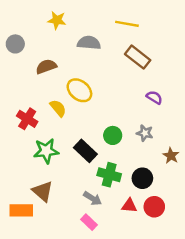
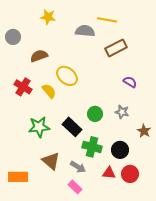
gray semicircle: (89, 43) -> (85, 31), moved
brown rectangle: (138, 57) -> (116, 48), turned -65
red cross: (27, 119) -> (23, 87), moved
brown triangle: (43, 191) -> (51, 161), moved

